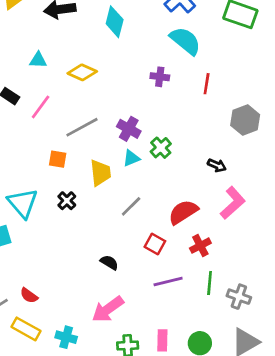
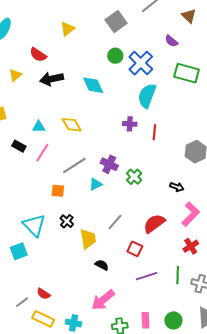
cyan diamond: (115, 22) -> (93, 85), turned -35
cyan semicircle: (185, 41) -> (147, 96), turned -105
cyan triangle: (38, 60) -> (39, 127), moved
yellow diamond: (82, 72) -> (72, 125), turned 40
red line: (207, 84) -> (154, 132), moved
cyan triangle: (131, 158) -> (96, 184), moved
yellow trapezoid: (100, 173) -> (88, 239), moved
red cross: (200, 246) -> (191, 246), moved

